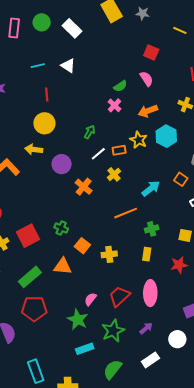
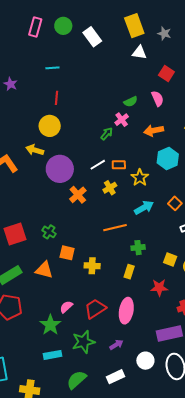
white triangle: (68, 66) -> (139, 53), moved, turned -35
green arrow: (90, 132) -> (107, 134), moved
yellow star: (139, 140) -> (140, 178), moved
purple circle: (62, 164) -> (60, 169), size x1.4
orange square: (82, 246) -> (67, 253), turned -35

